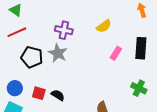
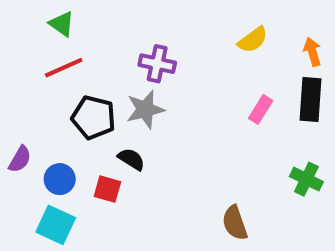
orange arrow: (142, 10) -> (312, 52), moved
yellow semicircle: (104, 26) -> (253, 40), moved
gray star: (58, 53) -> (145, 109), turned 30
black semicircle: (58, 95) -> (131, 159), moved

